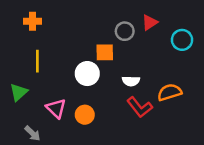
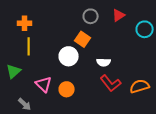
orange cross: (32, 21) -> (25, 23), moved
gray circle: (125, 31) -> (91, 16), moved
orange square: (105, 52) -> (83, 39), turned 35
orange semicircle: (170, 92) -> (140, 86), moved

